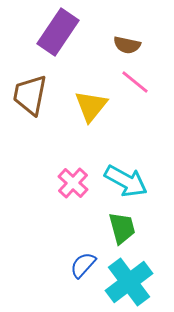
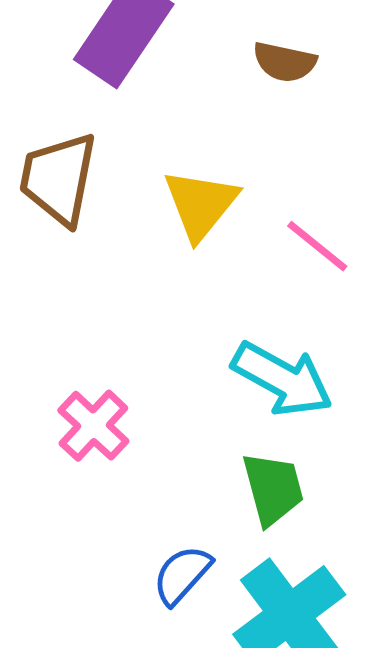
pink line: (135, 82) -> (317, 246), moved
pink cross: (73, 183) -> (93, 426), moved

